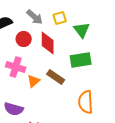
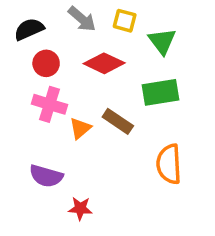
yellow square: (60, 18) -> (125, 21), turned 32
red circle: (24, 39) -> (46, 63), moved
red diamond: (48, 43) -> (104, 63), turned -65

